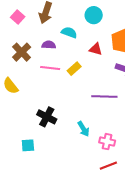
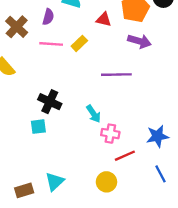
purple semicircle: (49, 45) -> (48, 17), turned 104
pink cross: (107, 142) -> (110, 134), moved
cyan square: (28, 145) -> (38, 127), moved

